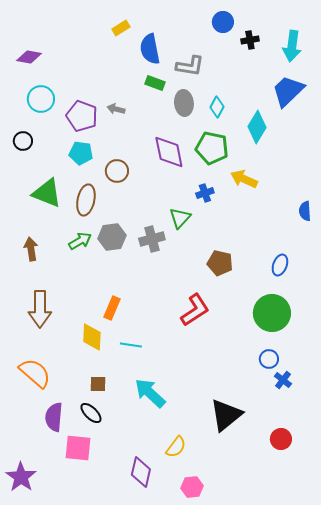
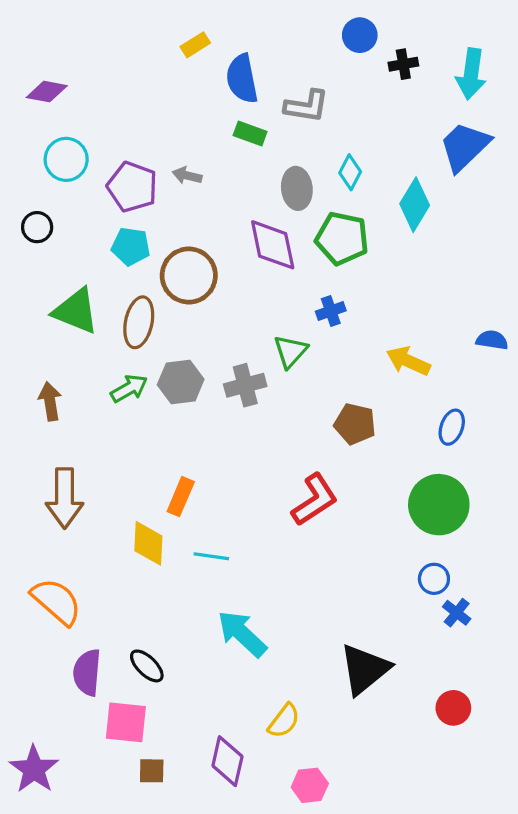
gray ellipse: (184, 103) -> (297, 188), moved
brown circle: (117, 171) -> (189, 276), size x1.5
yellow arrow: (244, 179) -> (408, 361), moved
blue semicircle: (305, 211) -> (492, 340), turned 102
brown square: (98, 384) -> (152, 771), moved

